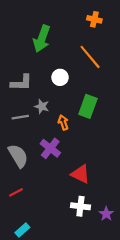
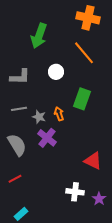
orange cross: (94, 19) -> (88, 18), size x1.6
gray star: (42, 106) -> (39, 117), moved
red triangle: (80, 174) -> (93, 161), moved

